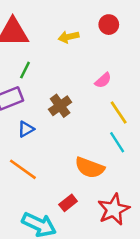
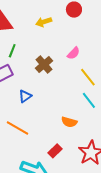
brown cross: (60, 106) -> (44, 64), moved
blue triangle: (26, 129) -> (25, 96), moved
orange semicircle: (90, 168) -> (69, 122), size x0.7

